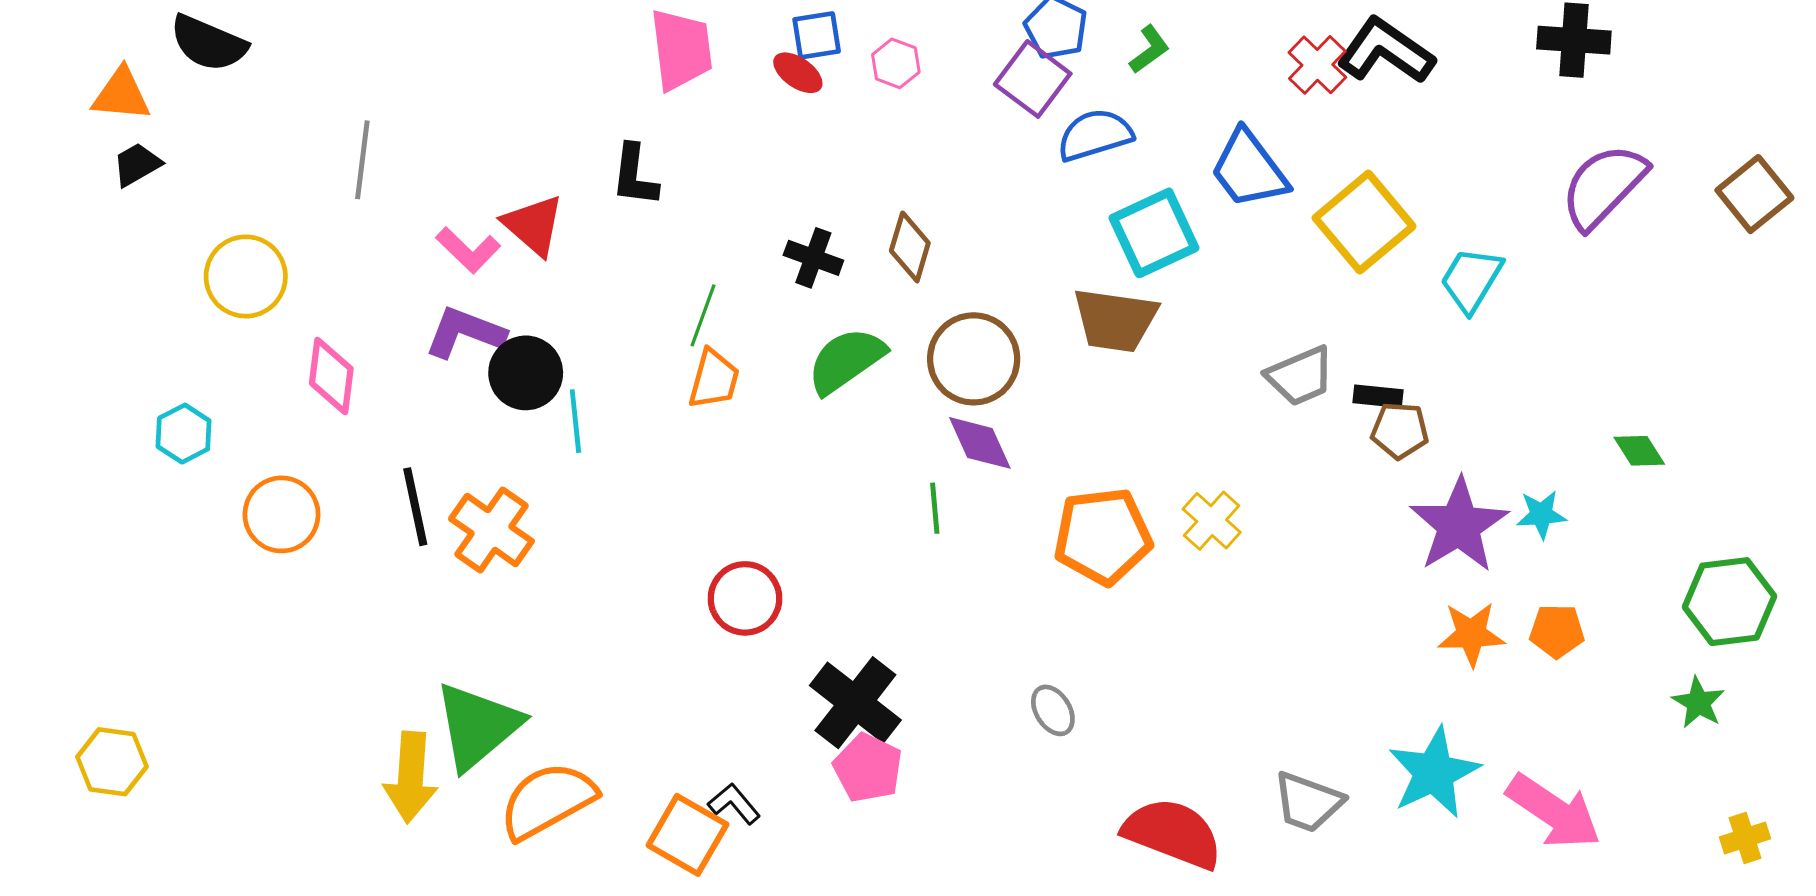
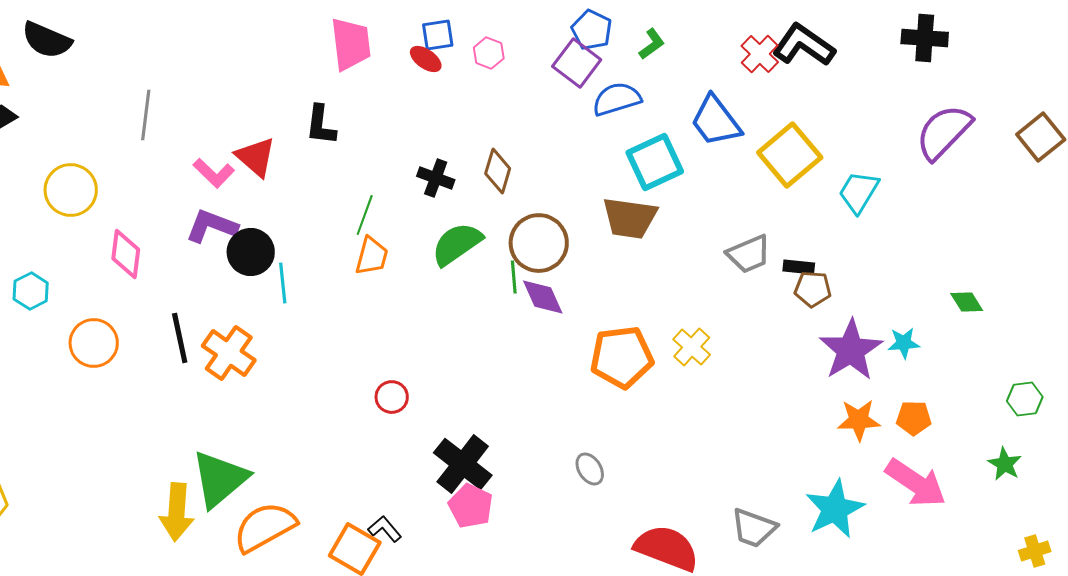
green line: (935, 508) -> (514, 277), moved
red circle: (745, 598) -> (392, 397), size x0.7
green hexagon: (1729, 602) -> (1025, 399), size x0.6
pink arrow: (1554, 812) -> (916, 483), moved

